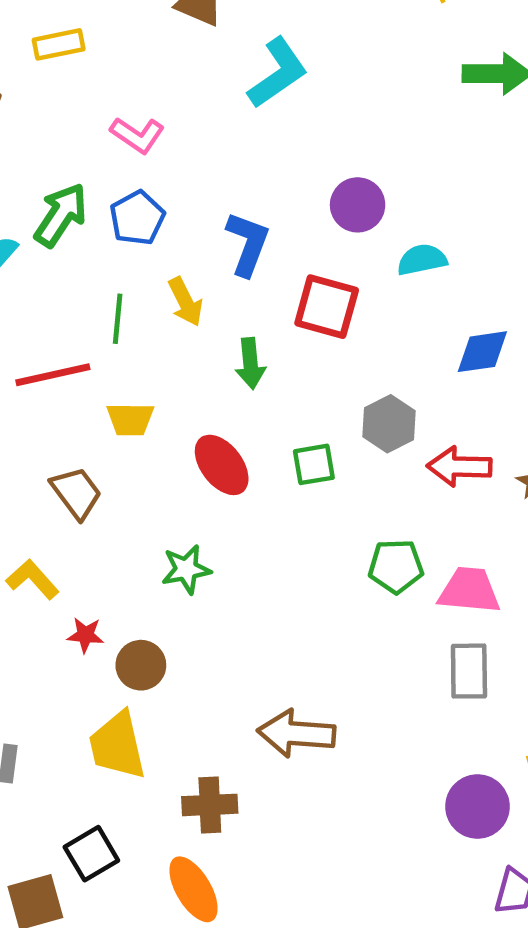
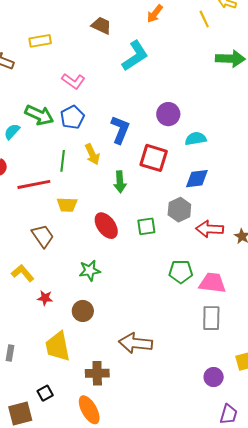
green arrow: (61, 215) -> (39, 115), turned 80
blue diamond: (482, 352) -> (197, 179), moved
brown circle: (141, 665) -> (83, 311), moved
purple circle: (477, 806) -> (214, 377), size x0.7
black square: (91, 854) -> (45, 393), size x0.7

